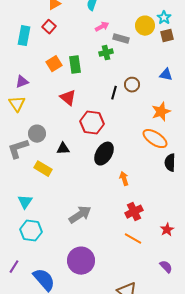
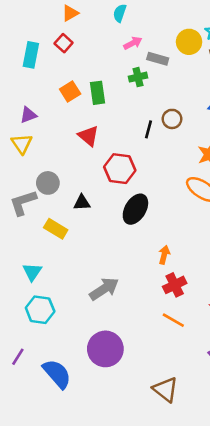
orange arrow: (124, 179) -> (164, 255), moved, turned 32

